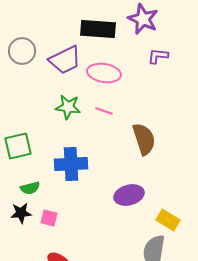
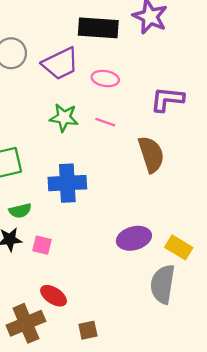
purple L-shape: (158, 56) -> (167, 99), moved, size x1.4
pink ellipse: (104, 73) -> (105, 79), size x0.7
purple ellipse: (129, 195) -> (134, 238), moved

